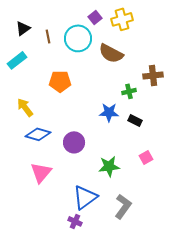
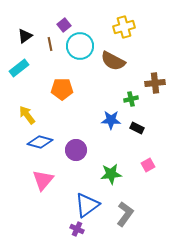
purple square: (95, 17) -> (64, 25), moved

